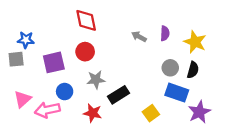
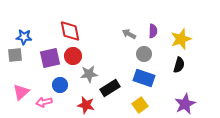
red diamond: (86, 20) -> (70, 31), moved
yellow star: (195, 42) -> (181, 39), turned 30
red circle: (85, 52) -> (73, 56), moved
gray circle: (170, 68) -> (144, 54), moved
blue rectangle: (177, 93) -> (144, 78), moved
pink arrow: (47, 110) -> (44, 102), size x0.7

